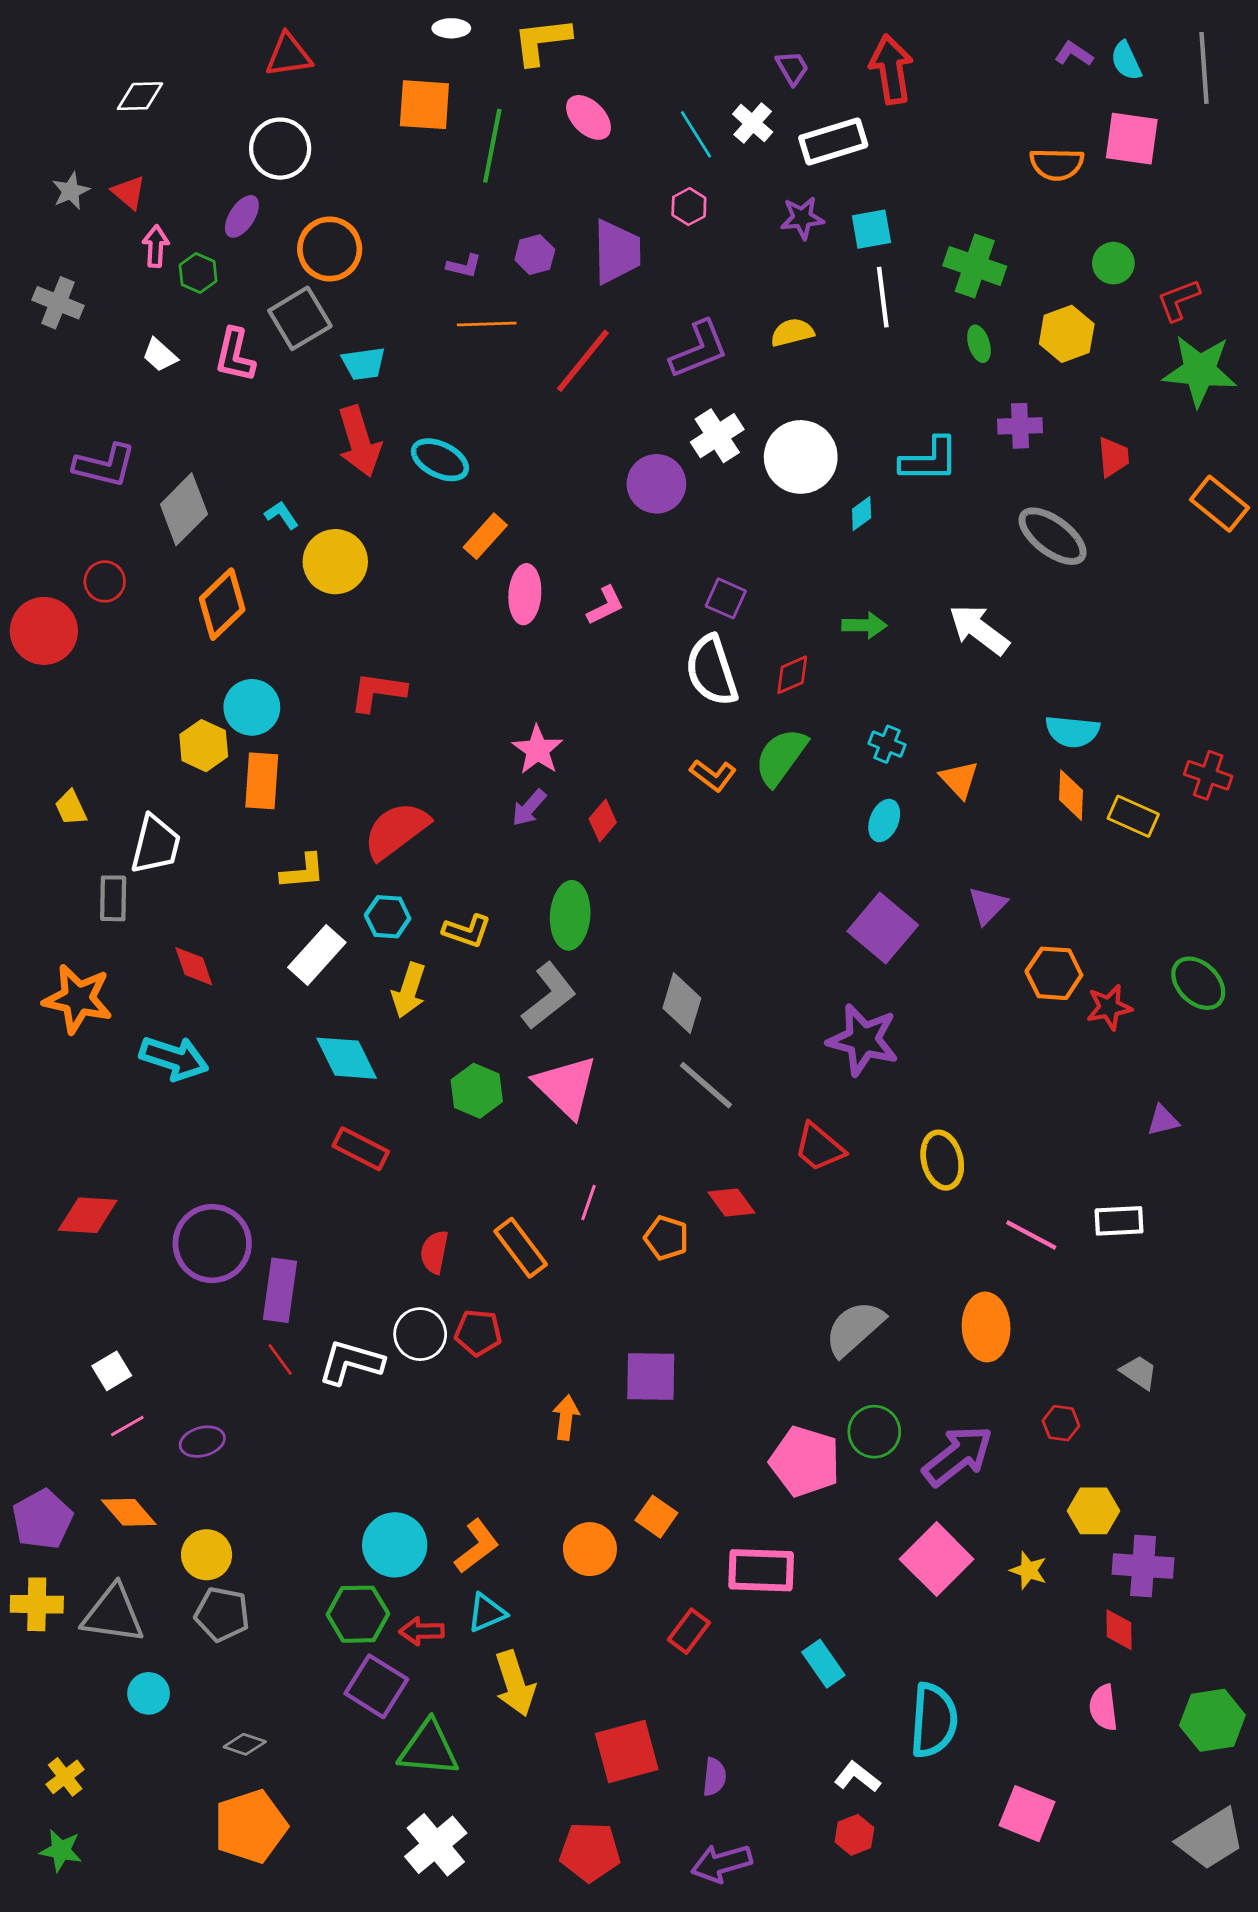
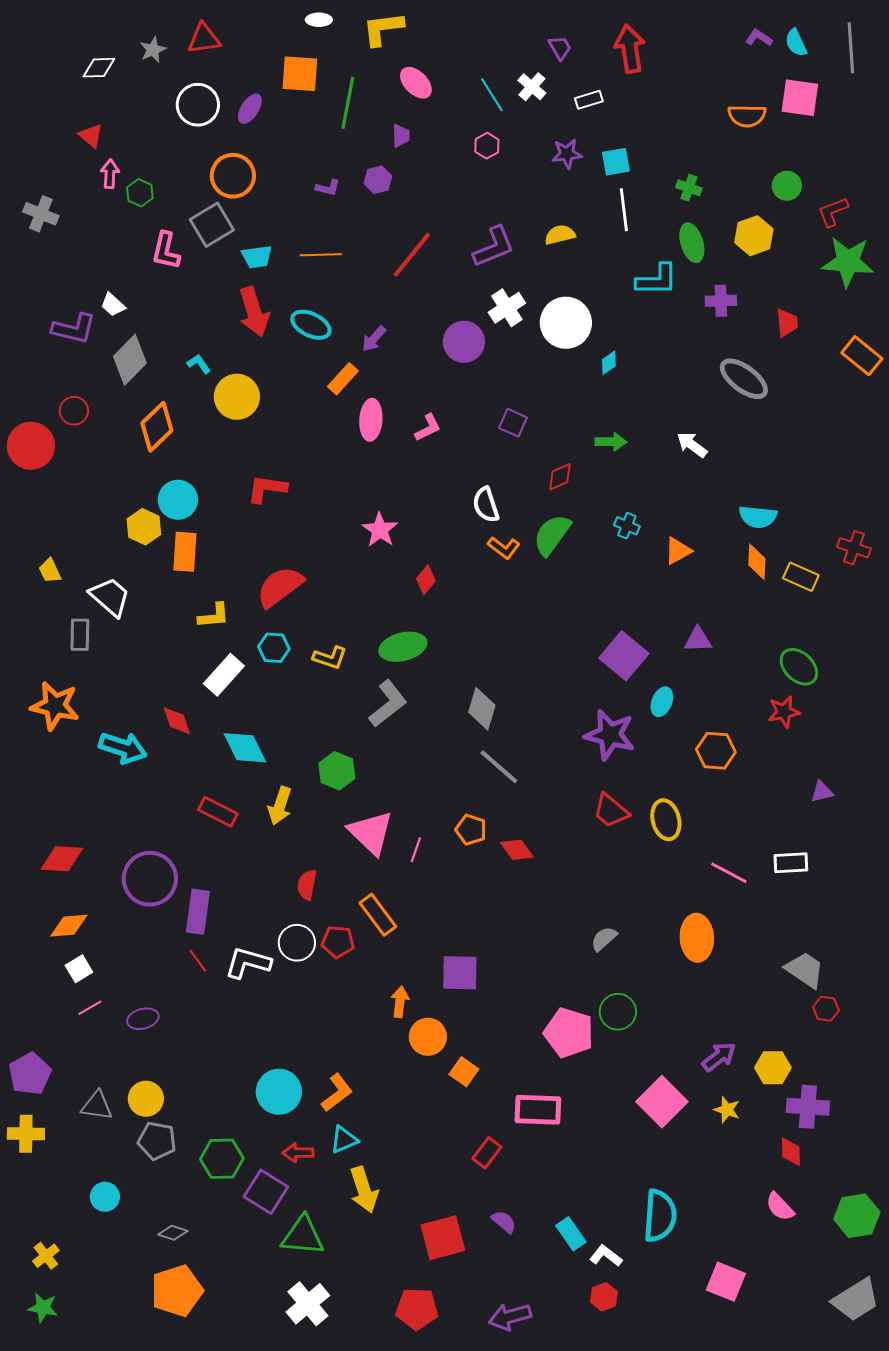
white rectangle: (833, 141) -> (589, 100), size x0.6
gray star: (71, 191) -> (153, 50), moved
purple ellipse: (242, 216) -> (250, 109), moved
purple trapezoid: (617, 252) -> (401, 136), moved, size x0.5
green cross: (975, 266) -> (689, 188), size x0.6
orange line: (487, 324) -> (321, 255), moved
green ellipse: (979, 344) -> (692, 243), size x1.5
white trapezoid: (160, 355) -> (113, 305), moved
cyan L-shape: (929, 460) -> (657, 280), moved
white arrow: (979, 630) -> (692, 445), size x0.7
white semicircle: (712, 671) -> (486, 505), moved, size x0.7
orange triangle: (959, 780) -> (678, 551), turned 44
purple arrow: (529, 808) -> (374, 339), moved
cyan ellipse: (884, 821) -> (662, 702), moved
white trapezoid: (156, 845) -> (110, 597), turned -63
purple triangle: (987, 905) -> (698, 640), turned 44
green ellipse: (570, 915) -> (403, 647), turned 72
red diamond: (194, 966) -> (177, 721), moved
orange hexagon: (1054, 973) -> (716, 751), moved
green ellipse: (1198, 983) -> (799, 667), moved
yellow arrow: (409, 990) -> (280, 806), moved
pink triangle: (566, 1086) -> (371, 833), moved
red trapezoid: (819, 1147) -> (611, 811), moved
red rectangle: (361, 1149) -> (218, 812), moved
orange pentagon: (666, 1238) -> (471, 830), moved
orange rectangle: (521, 1248) -> (378, 915), moved
gray semicircle: (854, 1328) -> (604, 939), size x0.6
gray trapezoid: (1139, 1372) -> (805, 970), size x1.5
red hexagon: (1061, 1423) -> (826, 1009), moved
purple arrow: (958, 1456) -> (719, 1057), moved, size x0.7
orange diamond: (129, 1512) -> (69, 926), moved, turned -54
orange circle: (590, 1549) -> (428, 1037), moved
gray triangle: (113, 1614) -> (97, 1106), moved, size x0.7
green hexagon: (358, 1614) -> (222, 1159), moved
cyan rectangle: (823, 1664) -> (571, 1234), moved
pink semicircle: (1103, 1708) -> (780, 1207), turned -36
purple semicircle: (714, 1777) -> (504, 1222), moved, turned -56

